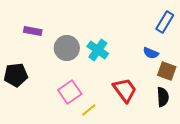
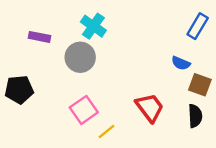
cyan cross: (98, 50) -> (93, 26), moved

